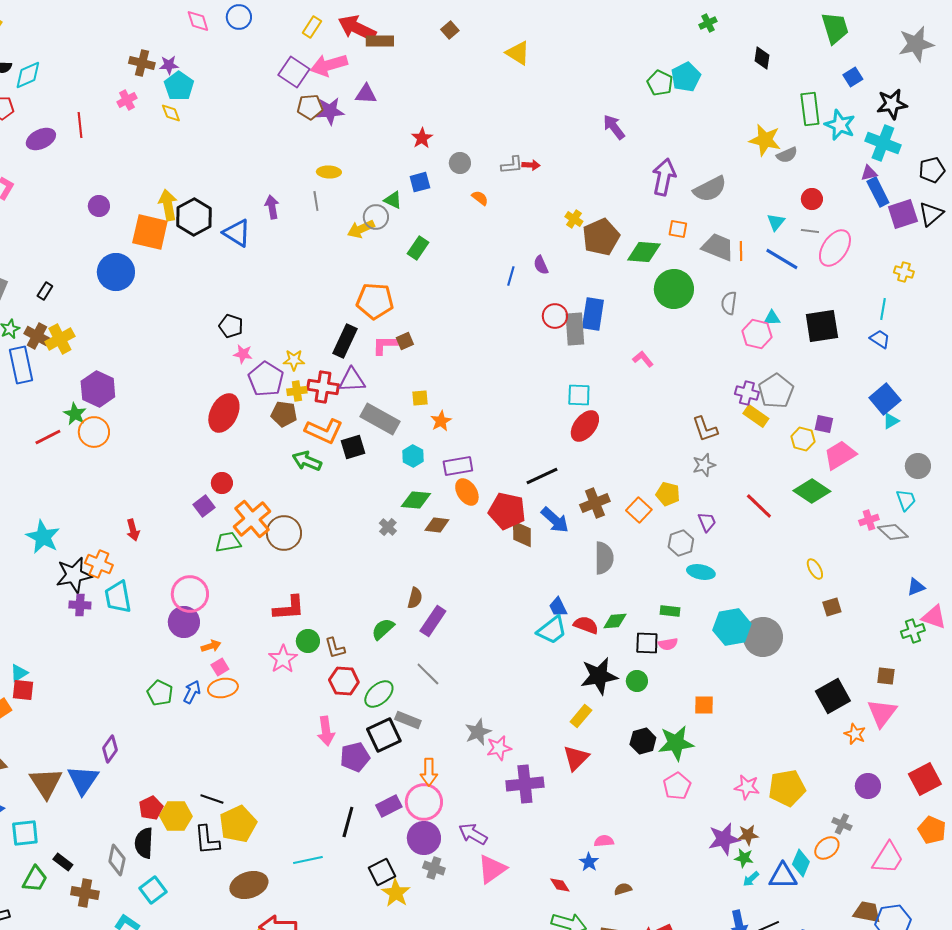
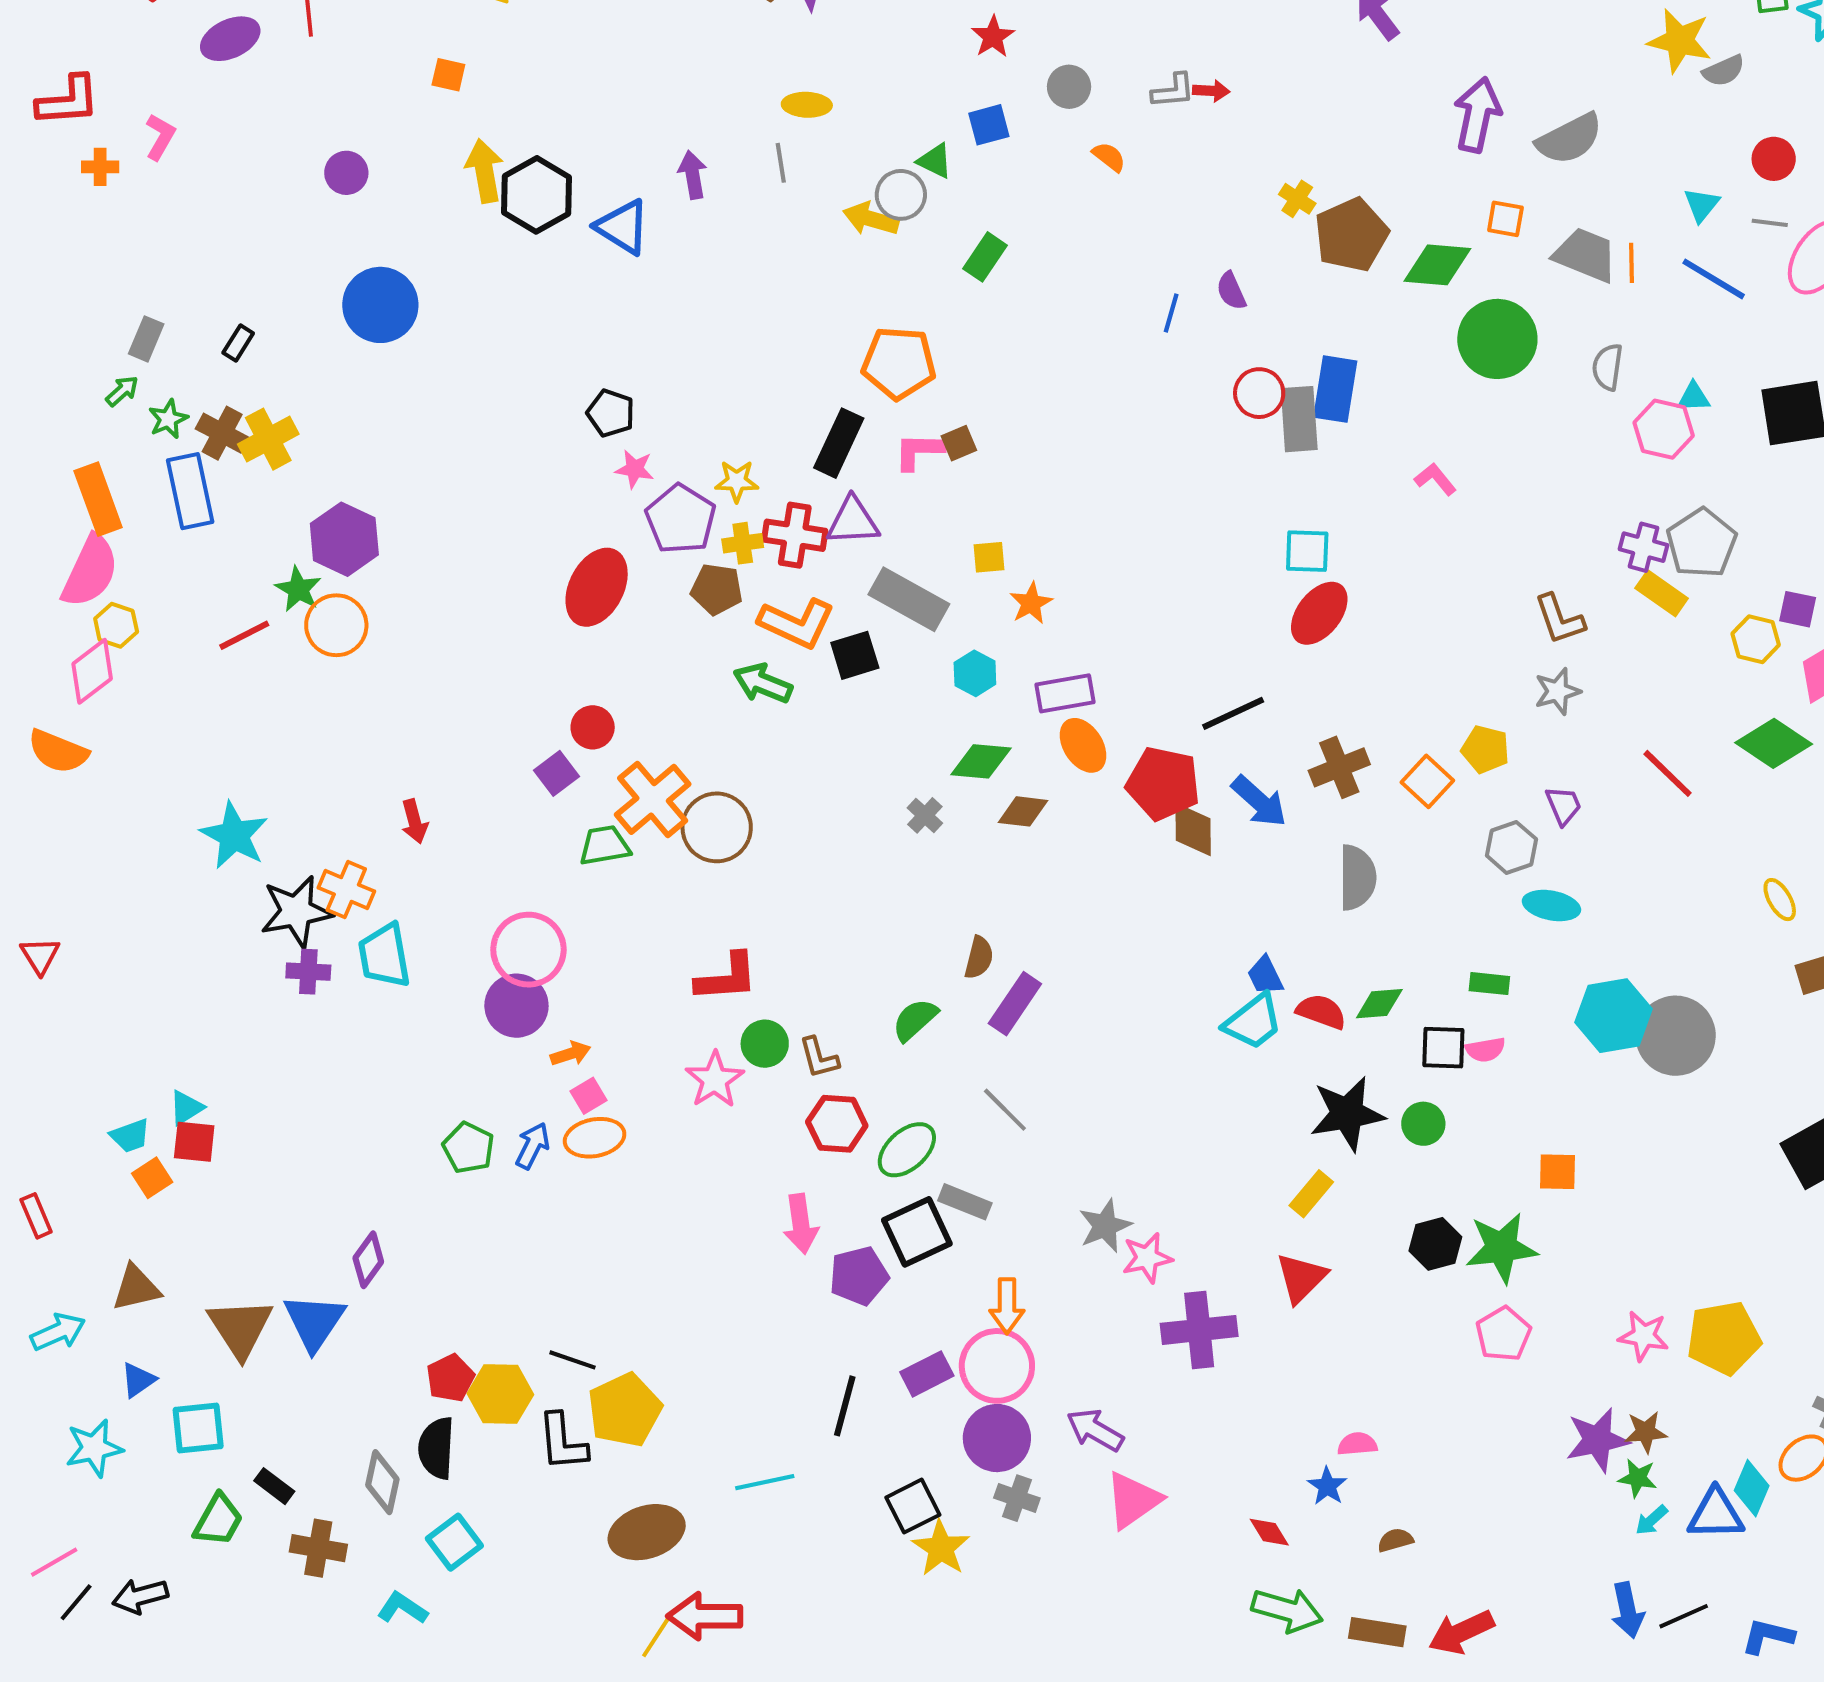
yellow arrow: (361, 229) -> (871, 219), turned 40
orange square: (150, 232) -> (448, 75), moved, size x0.5

